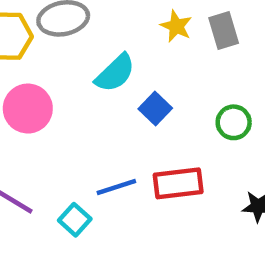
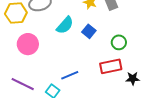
blue square: (155, 109) -> (89, 31), moved
red rectangle: (178, 183) -> (111, 66), moved

